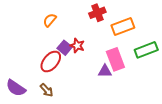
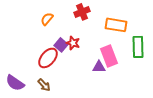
red cross: (97, 13) -> (82, 12), moved
orange rectangle: (123, 27) -> (116, 25), turned 30
green rectangle: (146, 50) -> (138, 47), turned -70

